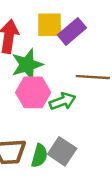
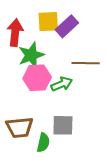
gray square: (62, 151) -> (63, 125), turned -30
green semicircle: (39, 156) -> (43, 143), moved

